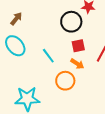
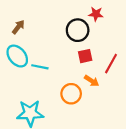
cyan line: (48, 56) -> (40, 67), moved, turned -42
orange arrow: (77, 64) -> (92, 81), moved

